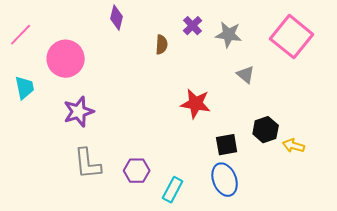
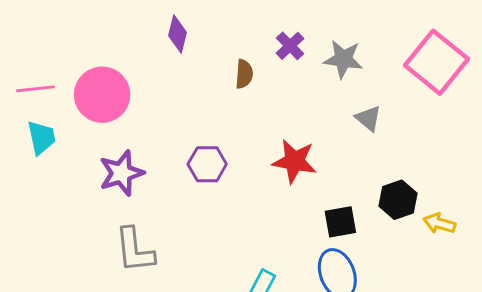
pink line: (21, 35) -> (36, 89), moved, turned 40
purple hexagon: (137, 171) -> (207, 164), moved

